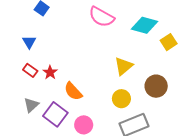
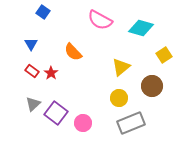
yellow square: (169, 42) -> (164, 55), moved
orange semicircle: (73, 91) -> (73, 52), moved

